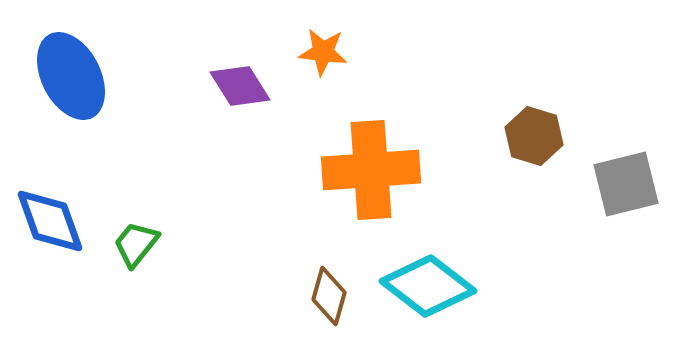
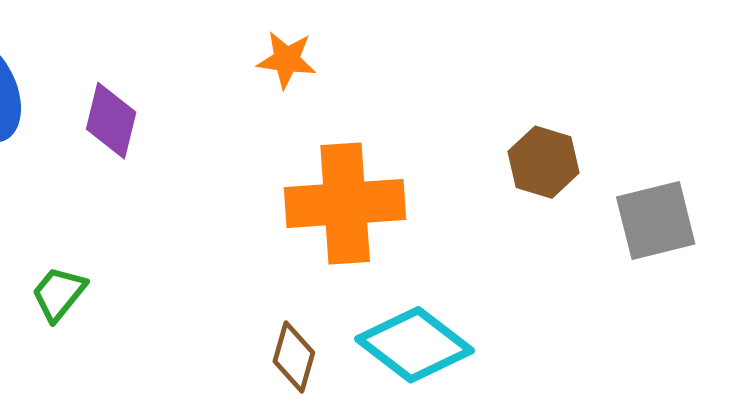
purple diamond: (240, 86) -> (111, 121), moved, turned 46

